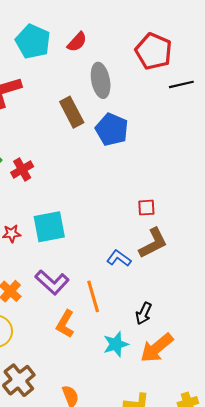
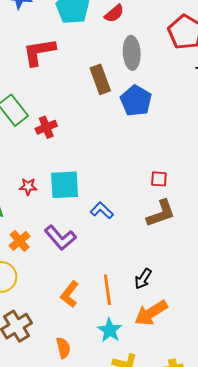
blue L-shape: (119, 258) -> (102, 210), moved
orange line: (93, 296) -> (107, 290), moved
orange L-shape: (65, 324) -> (70, 294), moved
cyan star: (116, 344) -> (110, 330), moved, turned -30

